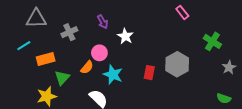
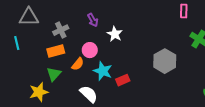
pink rectangle: (182, 12) -> (184, 11), moved, turned 40
cyan line: (24, 46) -> (17, 43), turned -72
orange rectangle: (46, 59) -> (56, 51), moved
red rectangle: (149, 73) -> (123, 80), moved, turned 56

